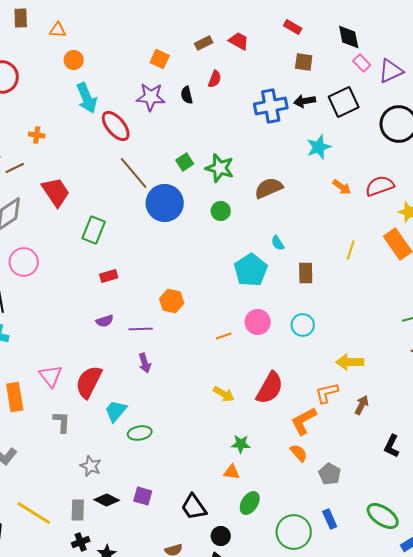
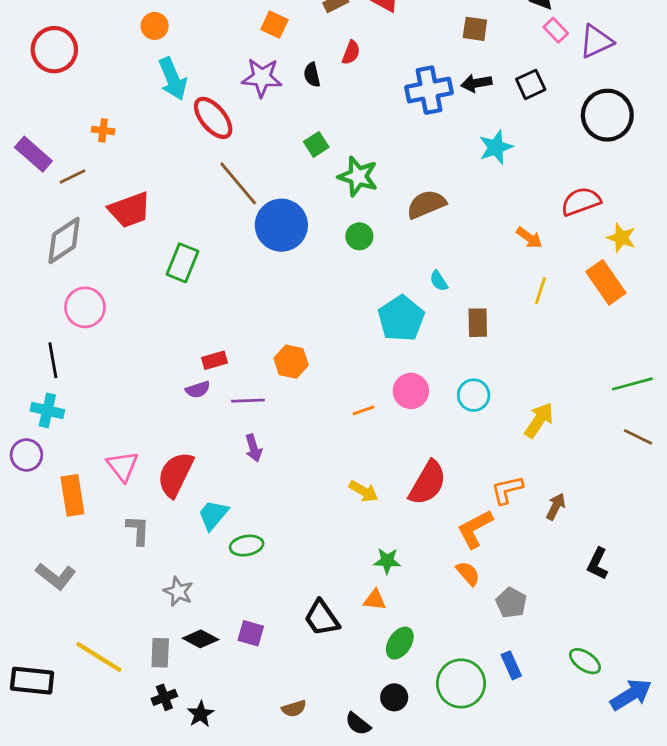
black square: (344, 102) -> (531, 84), size x0.7
green square: (185, 162) -> (316, 144), moved
orange arrow: (342, 187) -> (529, 238), moved
red trapezoid: (56, 192) -> (130, 210), turned 104
red rectangle: (109, 276) -> (215, 360), moved
yellow arrow: (350, 362) -> (539, 420), moved, turned 124
black trapezoid: (194, 507) -> (322, 618), moved
green ellipse: (383, 516) -> (585, 661), size x0.7
black circle: (221, 536) -> (394, 697), moved

